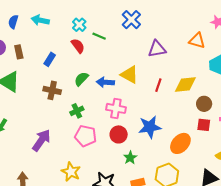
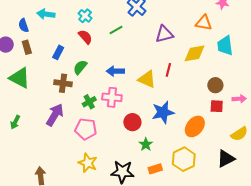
blue semicircle: (13, 22) -> (24, 25), moved, turned -32
green line: (99, 36) -> (116, 30), moved, turned -48
yellow triangle: (129, 75) -> (147, 79), moved
green semicircle: (81, 79) -> (80, 67), moved
yellow diamond: (185, 84) -> (194, 53), moved
pink cross: (116, 108) -> (112, 97), moved
pink pentagon: (85, 136) -> (86, 129), moved
purple arrow: (41, 140) -> (55, 115), moved

